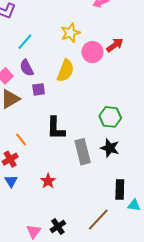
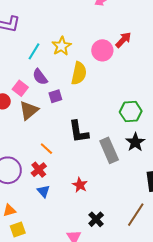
yellow star: (70, 33) -> (62, 46), moved
black star: (110, 148) -> (135, 142), turned 30
black cross: (58, 227) -> (96, 219), moved

